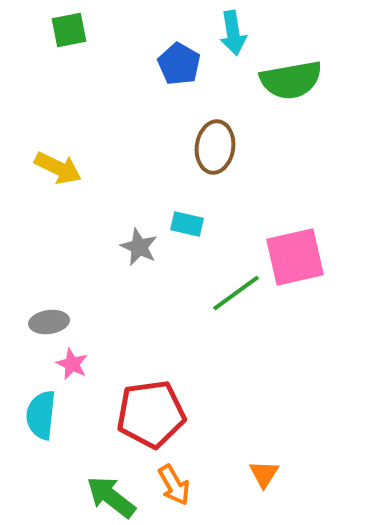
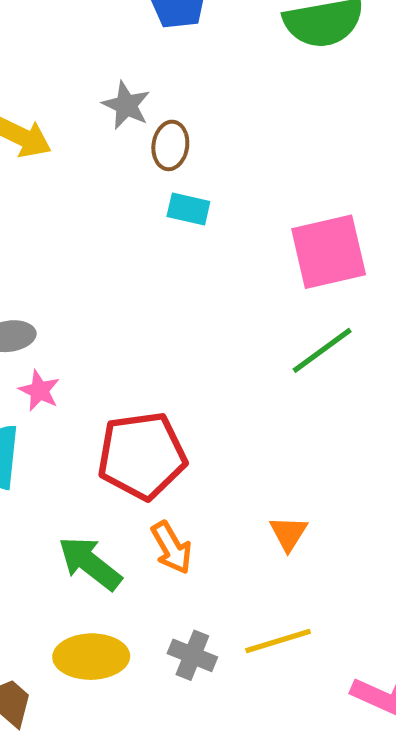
brown ellipse: (215, 147) -> (170, 145), moved, size x0.7
gray star: (139, 247) -> (126, 105), moved
green line: (236, 293) -> (322, 350), moved

